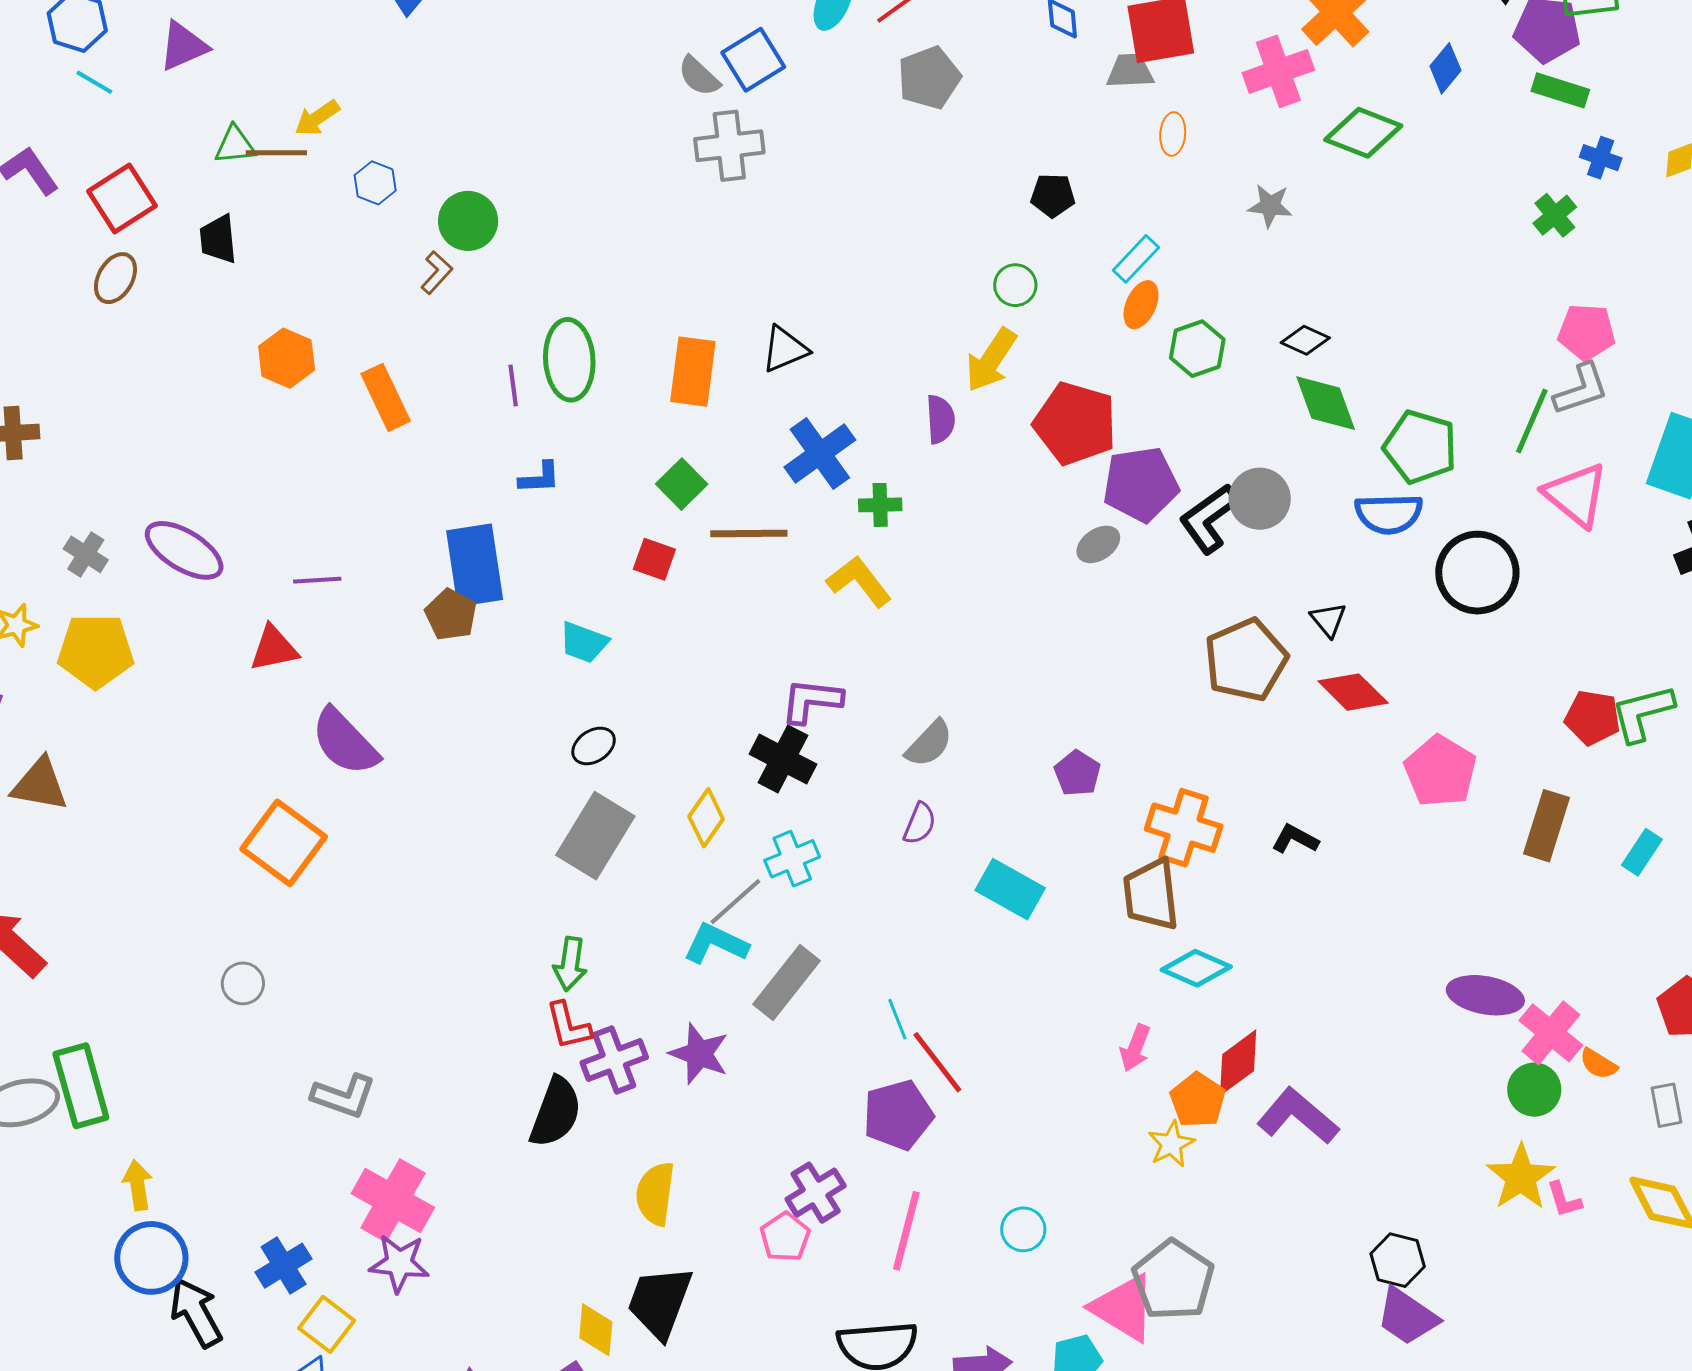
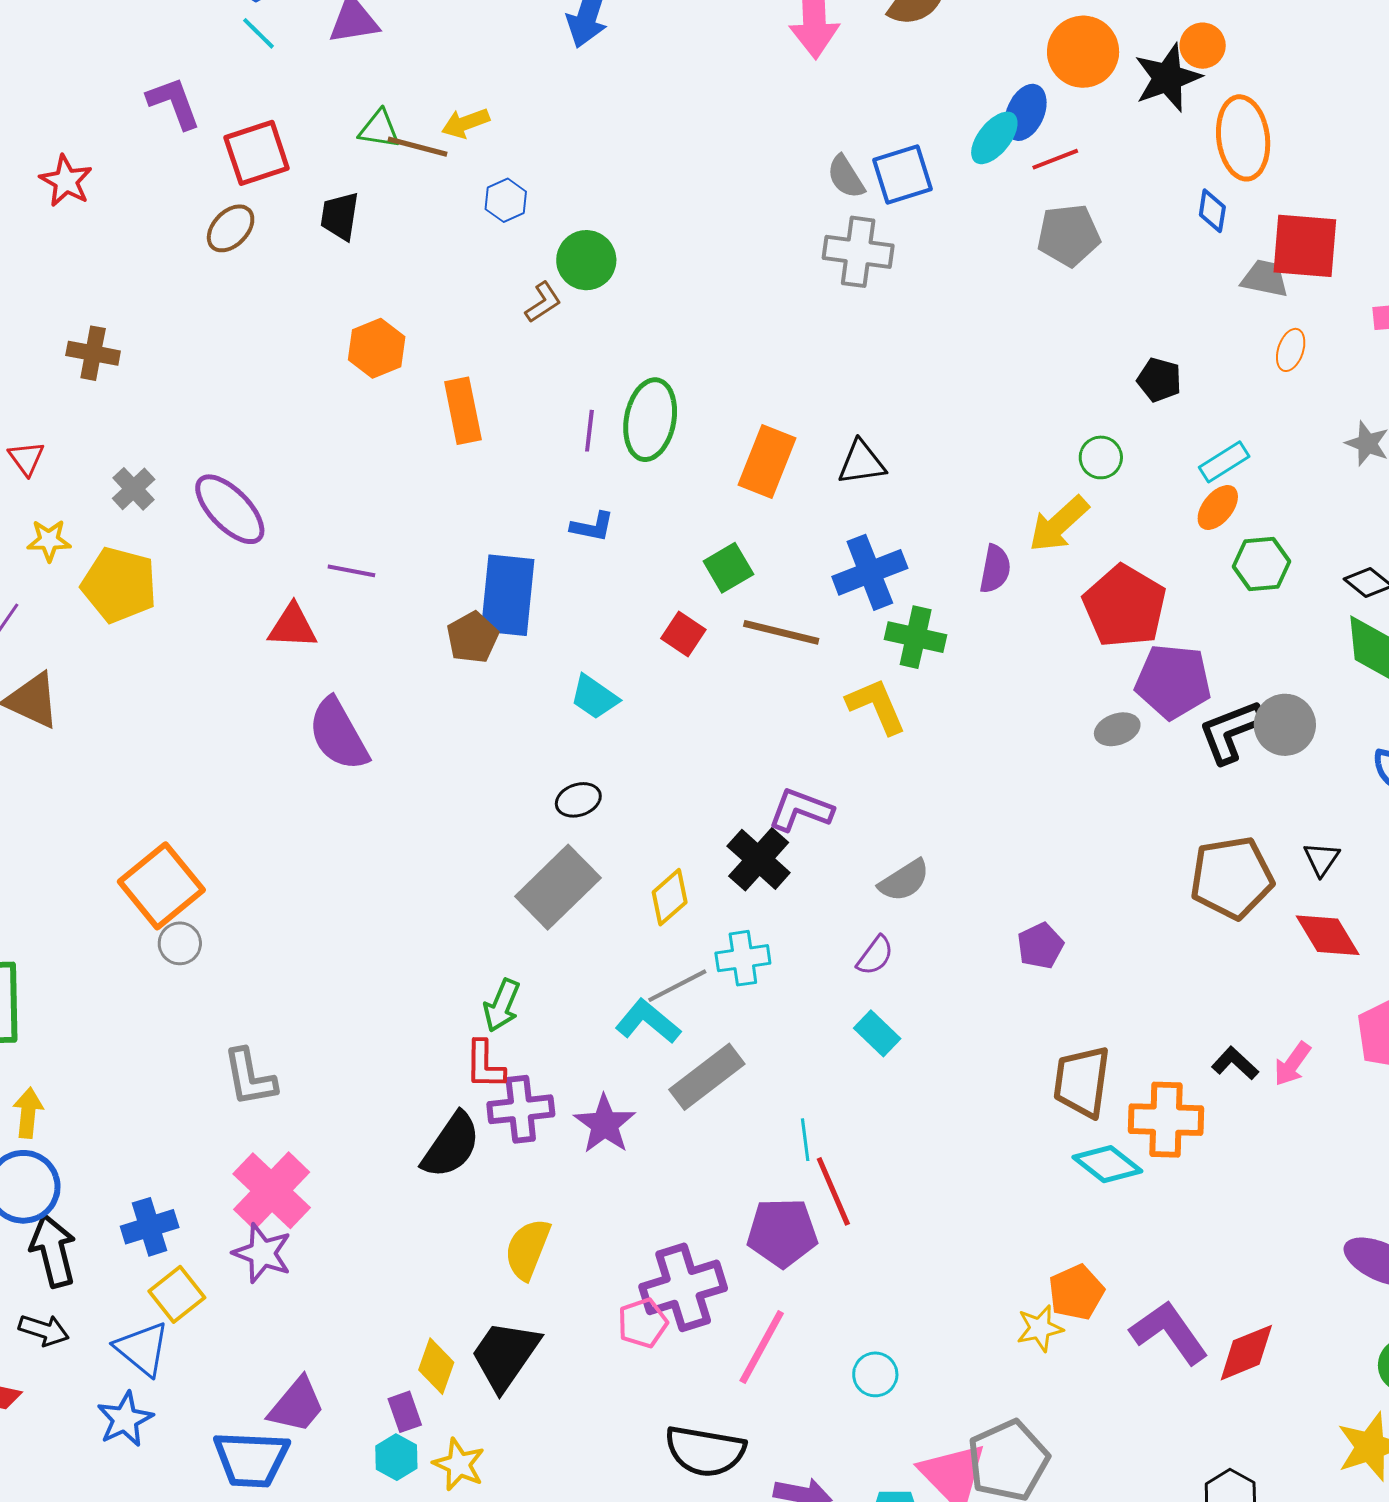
green cross: (880, 505) -> (916, 637), size x1.4
orange cross: (1184, 828) -> (1166, 1120), moved, turned -30
orange square: (284, 843) -> (161, 886), moved
cyan rectangle: (1010, 889) -> (877, 1033), moved, size x0.7
pink arrow: (1135, 1048) -> (1292, 1064), moved
red diamond: (1238, 1063) -> (1246, 1353), moved
gray L-shape: (344, 1096) -> (250, 1077), turned 46
purple cross: (816, 1193) -> (683, 1287), size x1.4

